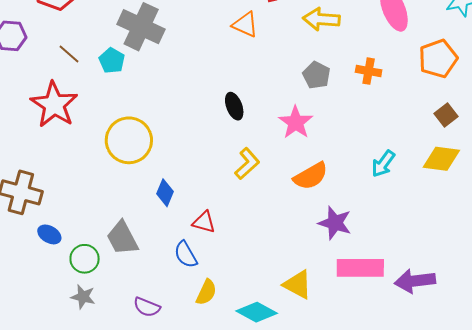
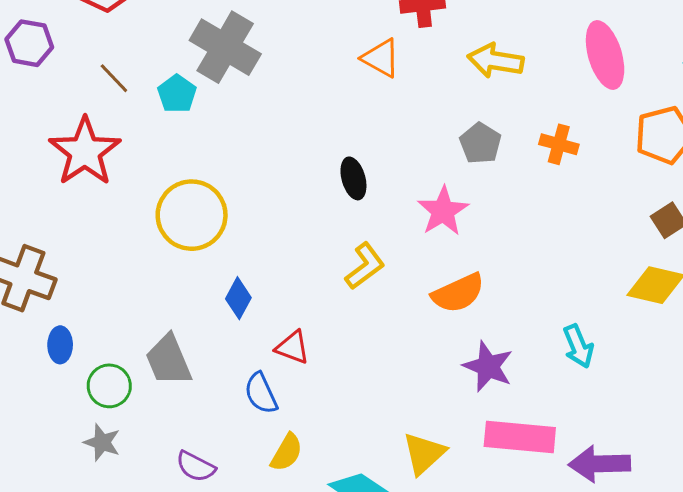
cyan arrow: (383, 164) -> (578, 346), moved, turned -64
blue ellipse: (49, 234) -> (60, 345), turned 55
yellow triangle: (298, 285) -> (424, 453), turned 44

